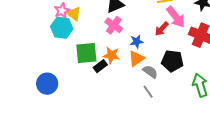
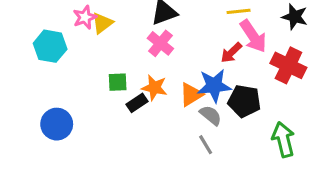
yellow triangle: (74, 14) -> (102, 23), turned 42
cyan hexagon: (62, 28) -> (50, 46), moved
blue star: (137, 42) -> (214, 86), moved, size x1.6
green square: (86, 53) -> (118, 82), size x0.6

